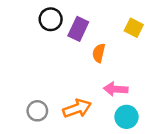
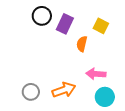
yellow square: (134, 28) -> (101, 26), moved

